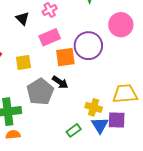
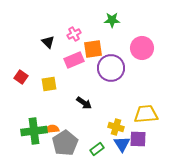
orange square: (65, 57) -> (93, 49), moved
gray pentagon: (40, 92) -> (65, 143), moved
orange semicircle: (13, 135) -> (52, 129), moved

